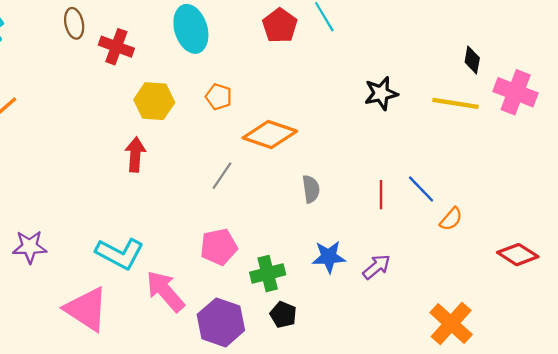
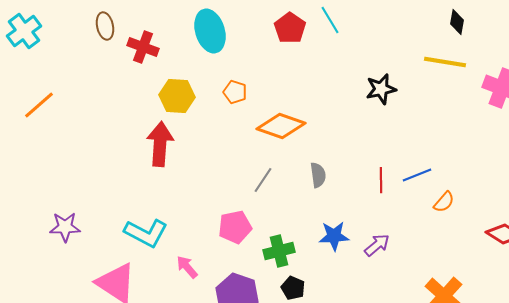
black diamond: (472, 60) -> (457, 22), moved
yellow line: (456, 103) -> (445, 62), moved
red arrow: (135, 155) -> (160, 144), size x1.4
gray line: (222, 176) -> (263, 180), moved
blue line: (421, 189) -> (417, 175), turned -68
pink arrow: (165, 291) -> (187, 267), size x0.6

